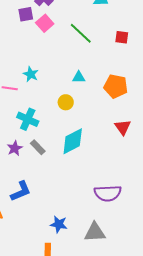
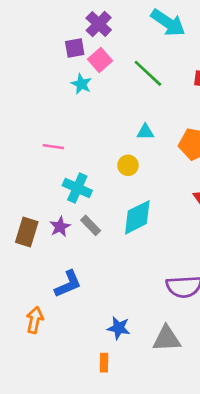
cyan star: (31, 74) -> (81, 84), moved

